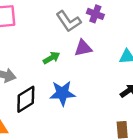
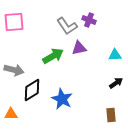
green arrow: (51, 58) -> (53, 56), size x1.5
blue star: (62, 93) -> (62, 99), moved, turned 30

